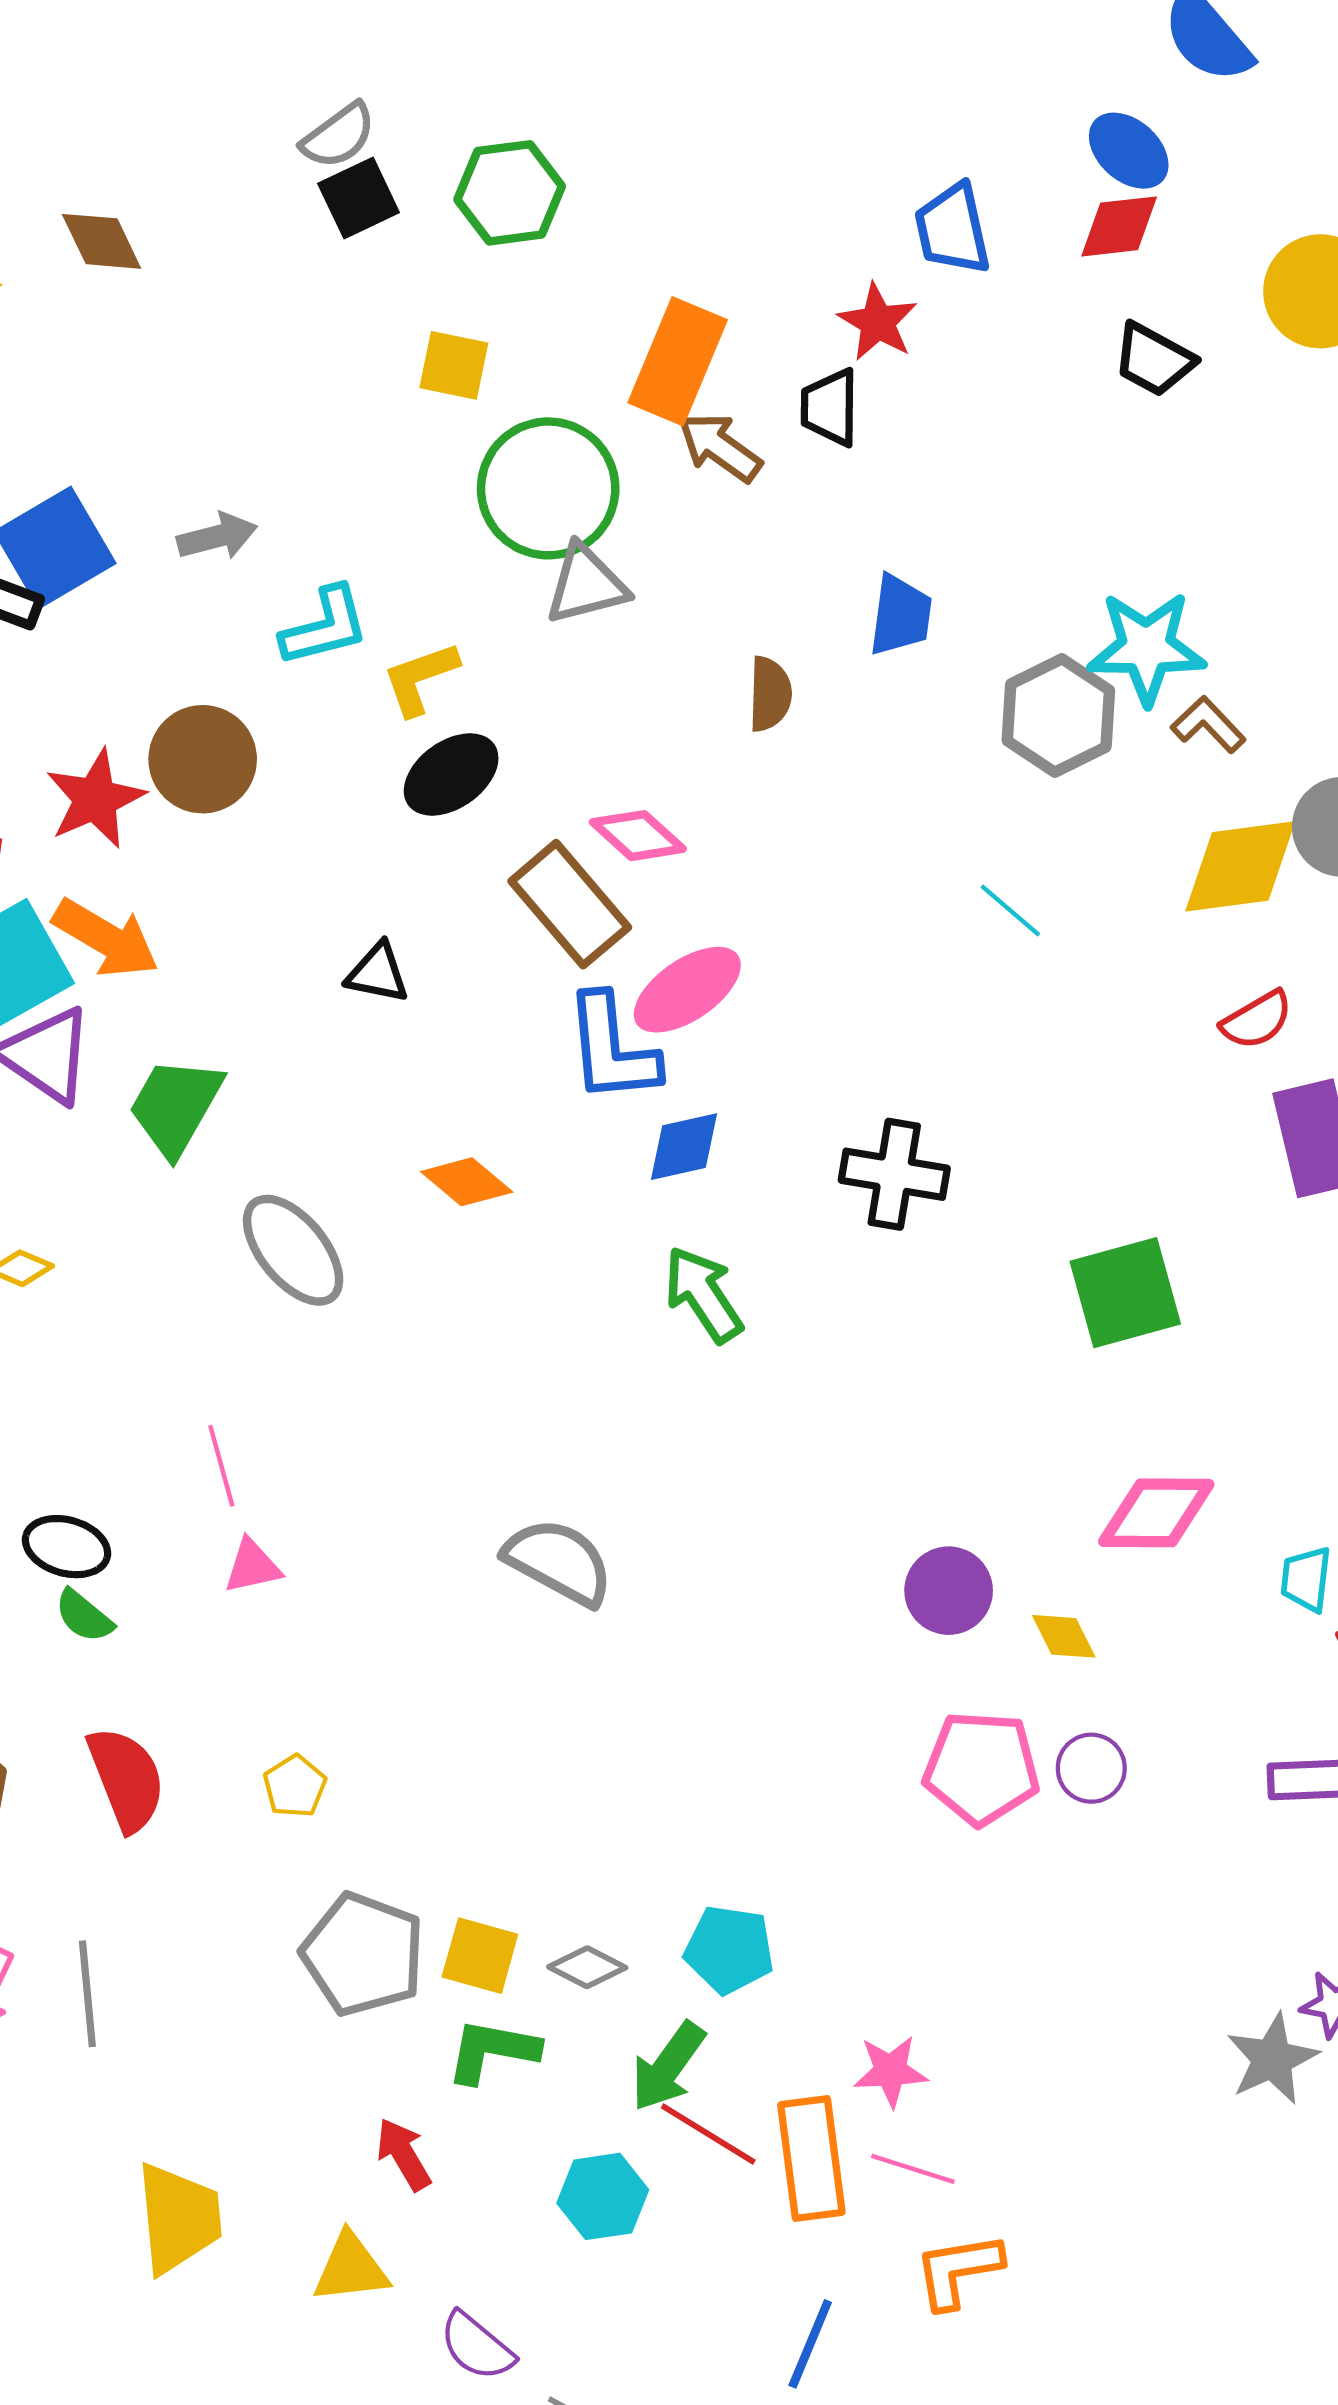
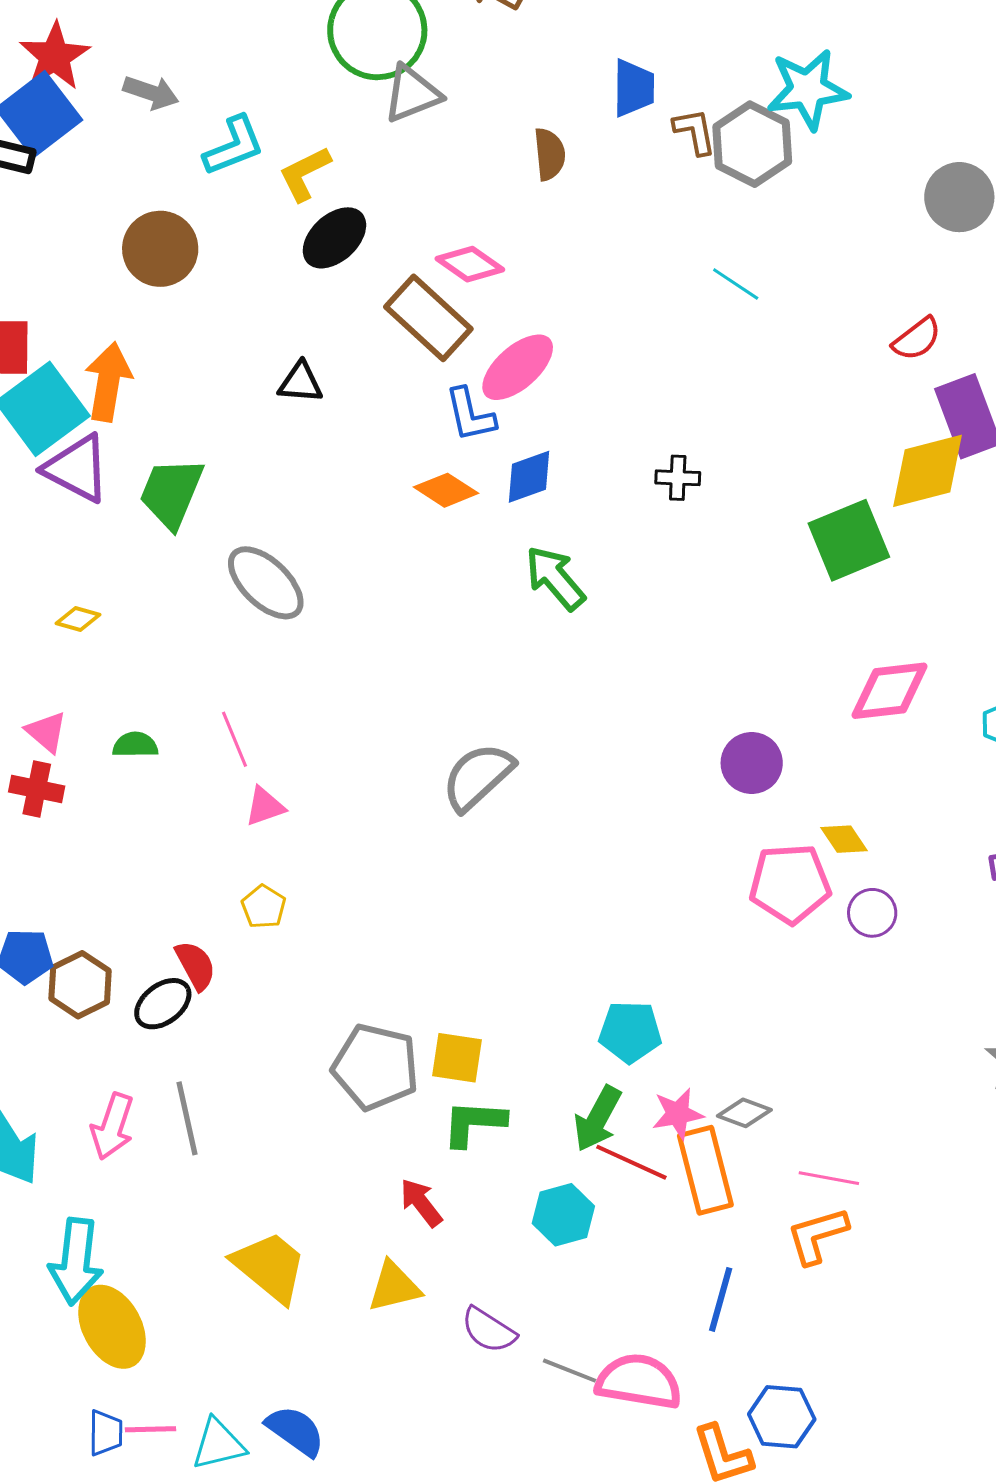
gray arrow: (217, 536) -> (151, 92), turned 40
brown L-shape: (1208, 725) -> (695, 131), moved, turned 40
red star: (95, 799) -> (55, 56), moved
yellow diamond: (1240, 866) -> (927, 471), moved
orange arrow: (106, 938) -> (108, 382), turned -104
blue L-shape: (612, 1049) -> (470, 415), size x0.7
black cross: (894, 1174) -> (678, 478), size x0.6
orange diamond: (467, 1182) -> (446, 490), moved
black ellipse: (67, 1547) -> (163, 1004), moved, turned -46
gray semicircle: (559, 1562) -> (478, 777), turned -64
green semicircle: (84, 1616) -> (135, 745), moved, turned 147
yellow diamond: (1064, 1636) -> (844, 839), moved
purple circle: (1091, 1768) -> (872, 913), moved
red semicircle: (126, 1779) -> (196, 965), size x0.7
yellow pentagon: (295, 1786) -> (264, 907), moved
gray diamond: (587, 1967) -> (744, 1113), moved
pink star: (890, 2071) -> (678, 1114), moved
pink line: (913, 2169) -> (829, 1178), moved
yellow trapezoid: (178, 2218) -> (270, 1267), turned -38

